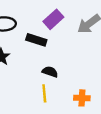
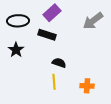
purple rectangle: (53, 19) -> (52, 13), moved

